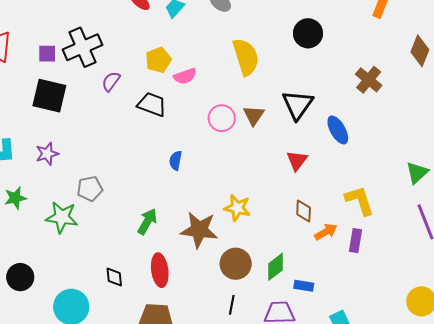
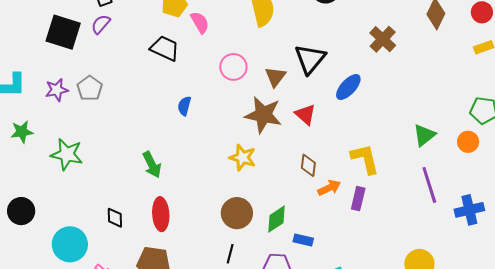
pink semicircle: (185, 76) -> (200, 22), turned -105
purple semicircle: (111, 81) -> (101, 24), moved
brown triangle: (254, 115) -> (275, 77), moved
blue ellipse: (338, 130) -> (348, 87), turned 68
red triangle: (297, 160) -> (305, 114), turned -30
gray pentagon: (90, 189) -> (90, 88), moved, turned -30
green arrow: (147, 221) -> (152, 165), turned 120
brown star: (199, 230) -> (263, 115), moved

